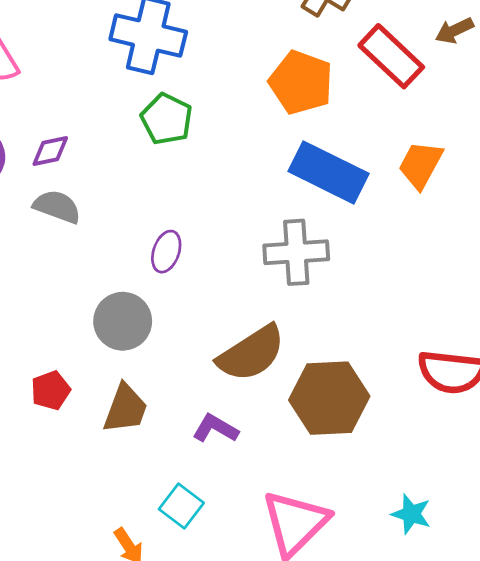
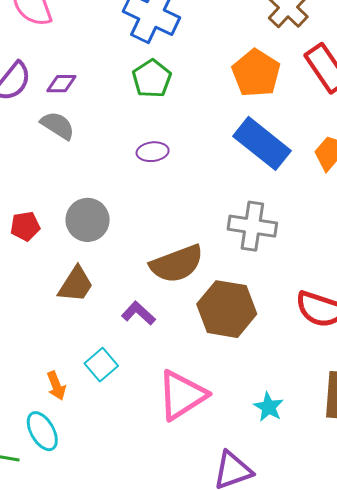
purple ellipse: (166, 252) -> (153, 152), moved, turned 52
gray cross: (296, 252) -> (252, 226), moved
red pentagon: (51, 390) -> (25, 226), moved

